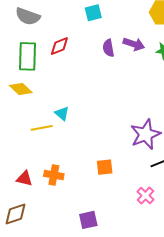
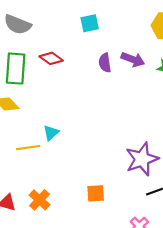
red diamond: (59, 46) -> (51, 58), turned 55
cyan triangle: (62, 113) -> (51, 133), turned 35
orange cross: (54, 175) -> (40, 200), turned 30

